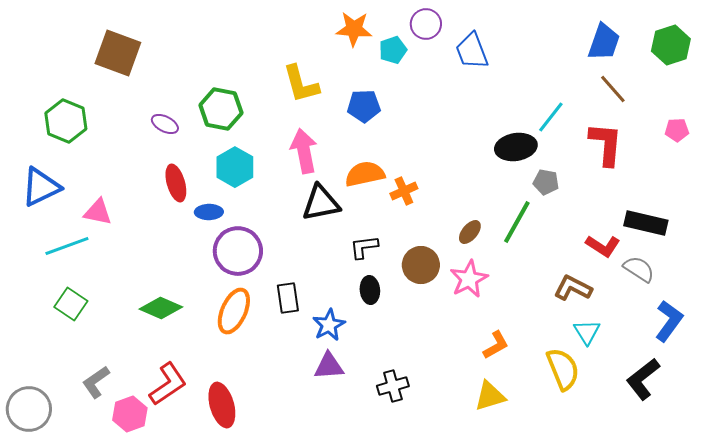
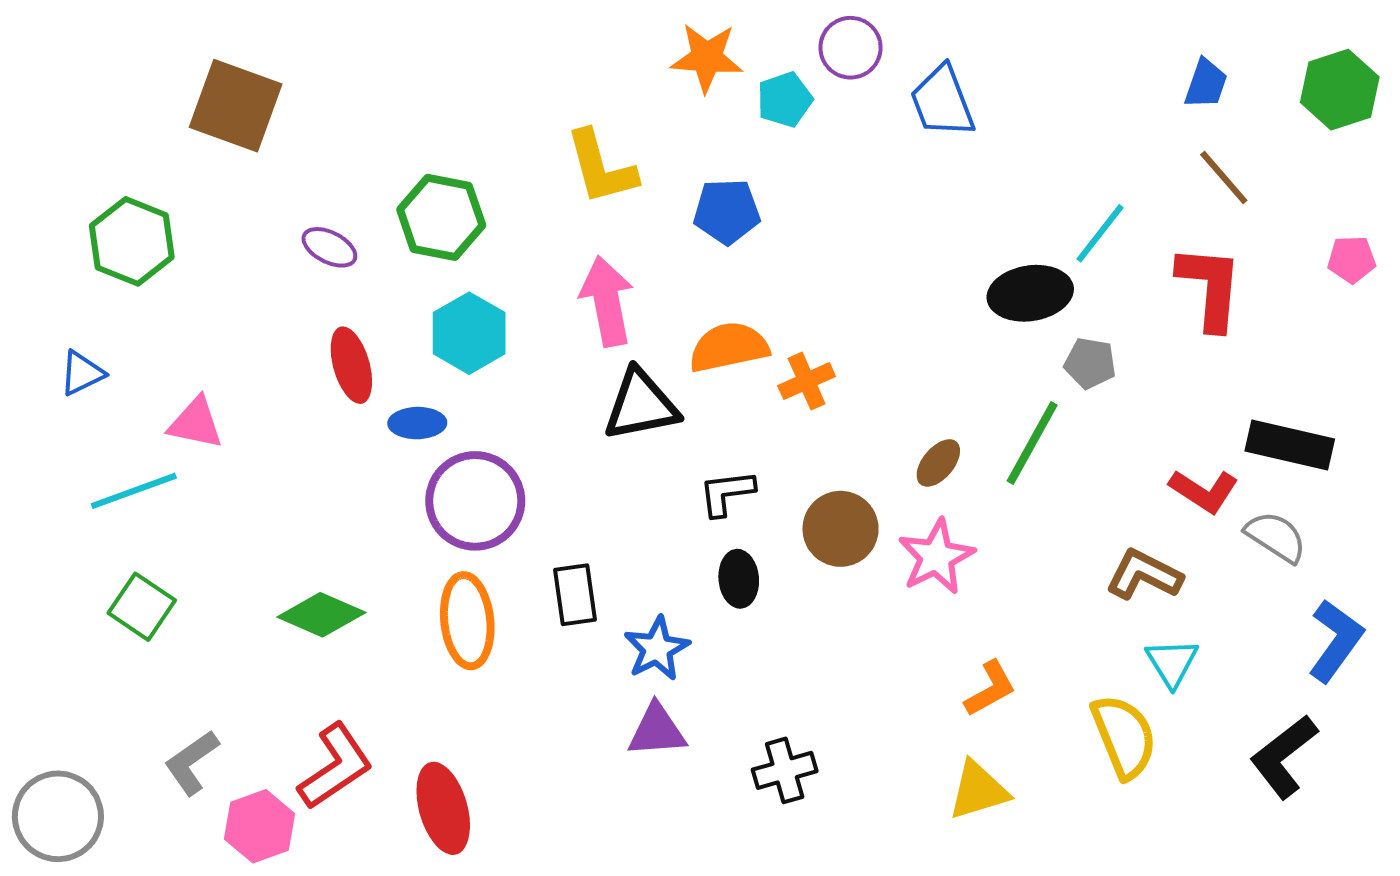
blue trapezoid: (604, 42) -> (1206, 84), size x0.7
blue triangle: (41, 187) -> (82, 373), size x0.6
orange ellipse: (234, 311) -> (467, 621), turned -30

